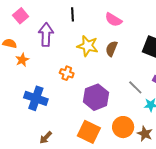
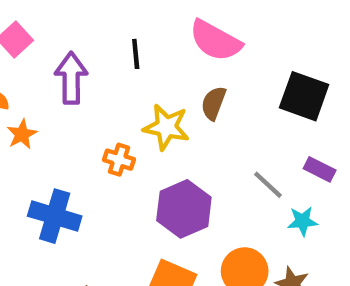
black line: (73, 14) -> (136, 54), moved
pink semicircle: (113, 20) -> (215, 41), size x1.4
yellow star: (88, 46) -> (166, 127), moved

